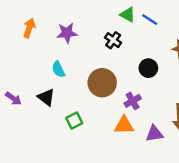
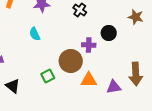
brown circle: (102, 83) -> (71, 61), moved
black triangle: (46, 97) -> (13, 86), moved
purple cross: (133, 101) -> (89, 45), moved, turned 32

